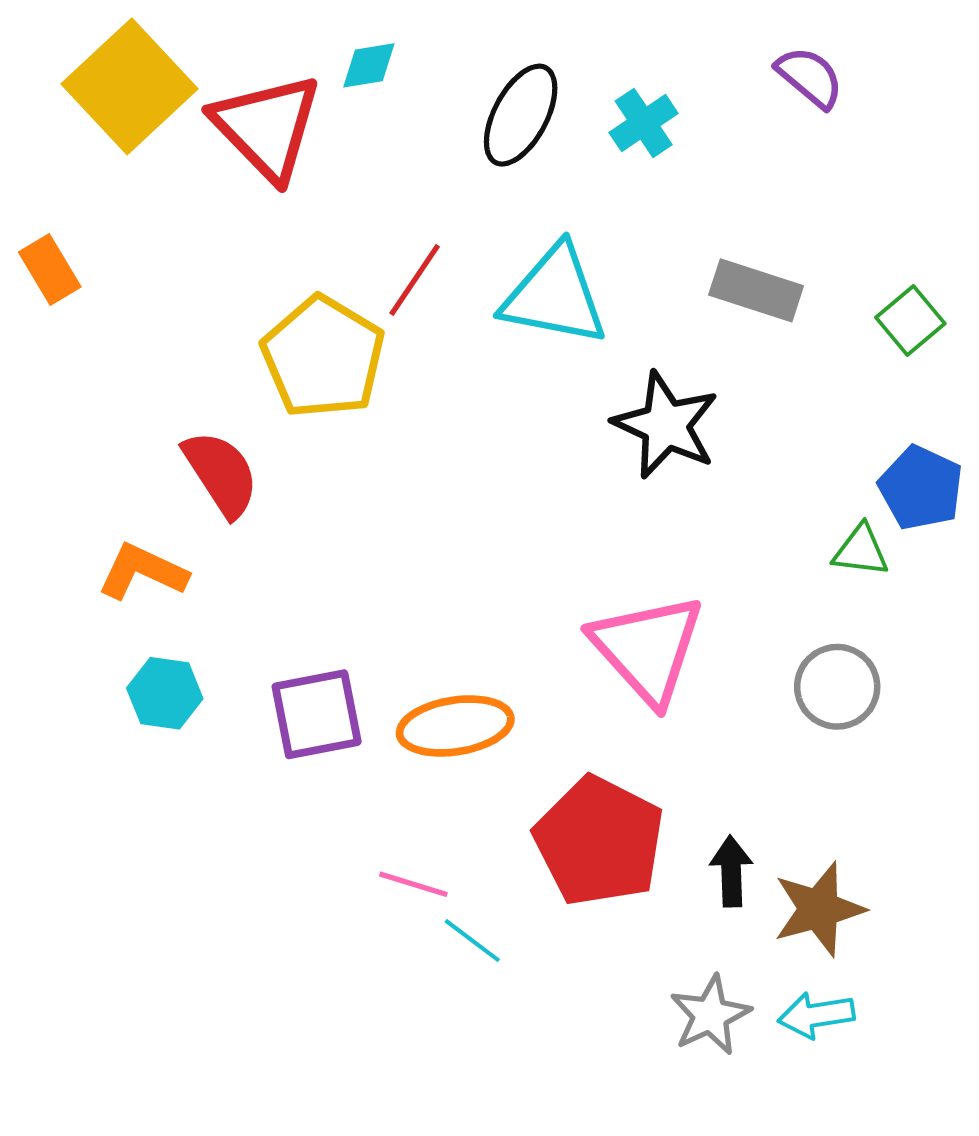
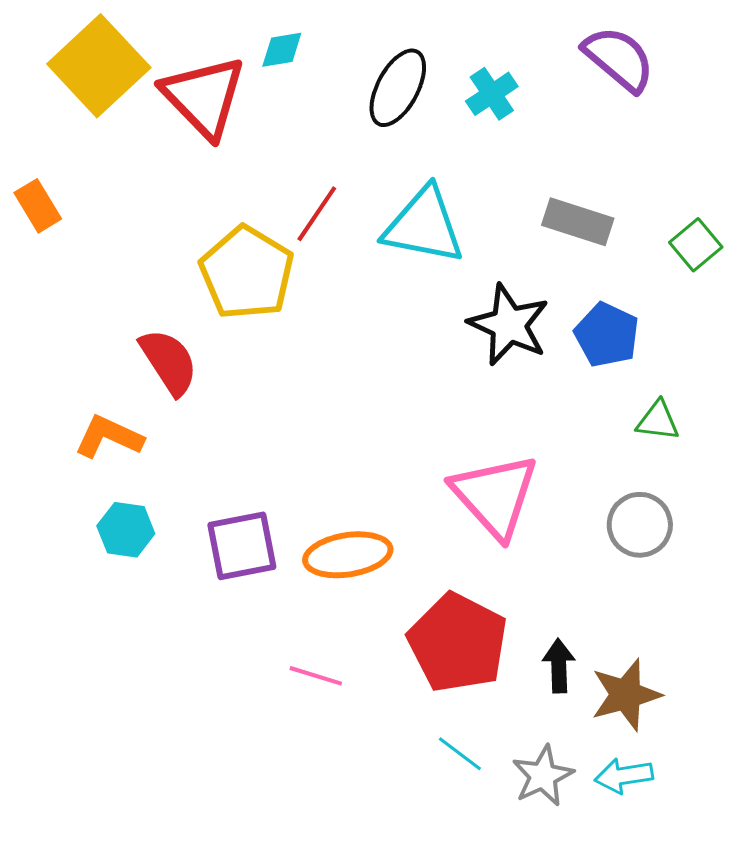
purple semicircle: (810, 77) -> (619, 59), size x1.4
blue pentagon: (921, 488) -> (607, 335), moved
cyan line: (472, 941) -> (460, 754), moved

